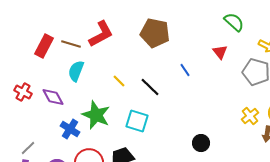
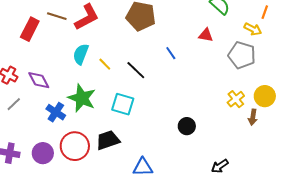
brown line: (71, 44) -> (57, 16), moved
red triangle: (220, 52) -> (206, 35), turned -42
cyan semicircle: (76, 71) -> (81, 54), moved
gray line: (28, 148) -> (14, 104), moved

